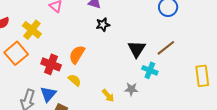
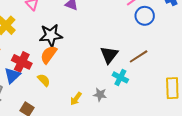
black star: (103, 25) -> (51, 35), moved, size x1.6
blue triangle: (48, 94) -> (12, 76), moved
yellow arrow: (108, 96) -> (76, 99), turned 72

